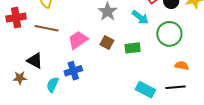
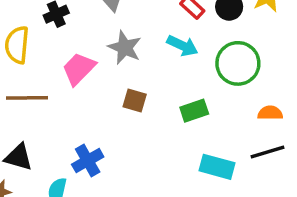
pink trapezoid: (78, 40) -> (79, 69), moved
green rectangle: (133, 48) -> (194, 111), moved

